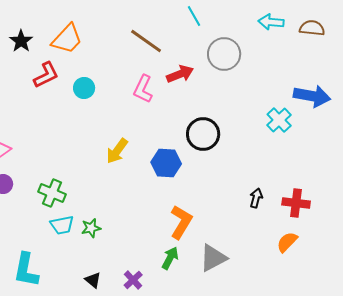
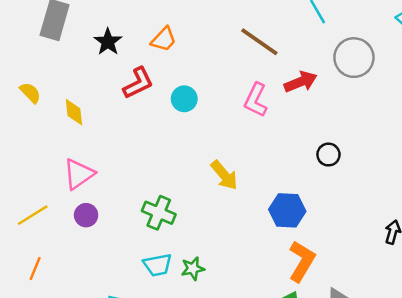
orange trapezoid: (67, 39) -> (164, 39), size x0.7
black circle: (203, 134) -> (328, 155), size x0.6
yellow arrow: (117, 151) -> (224, 175), turned -76
blue hexagon: (166, 163) -> (287, 210), moved
green cross: (52, 193) -> (159, 213), moved

